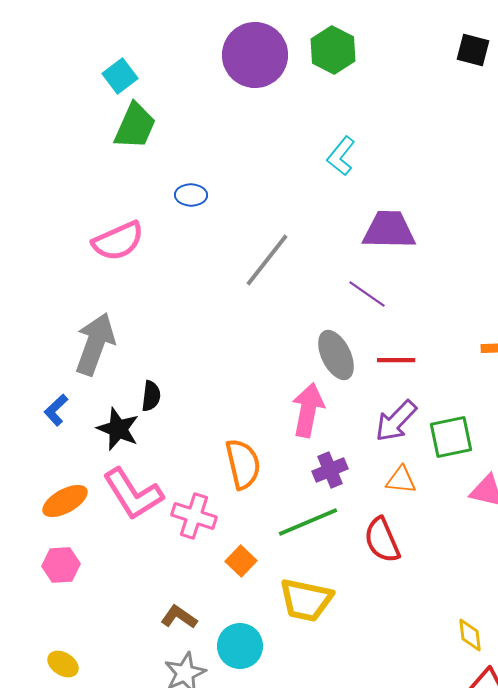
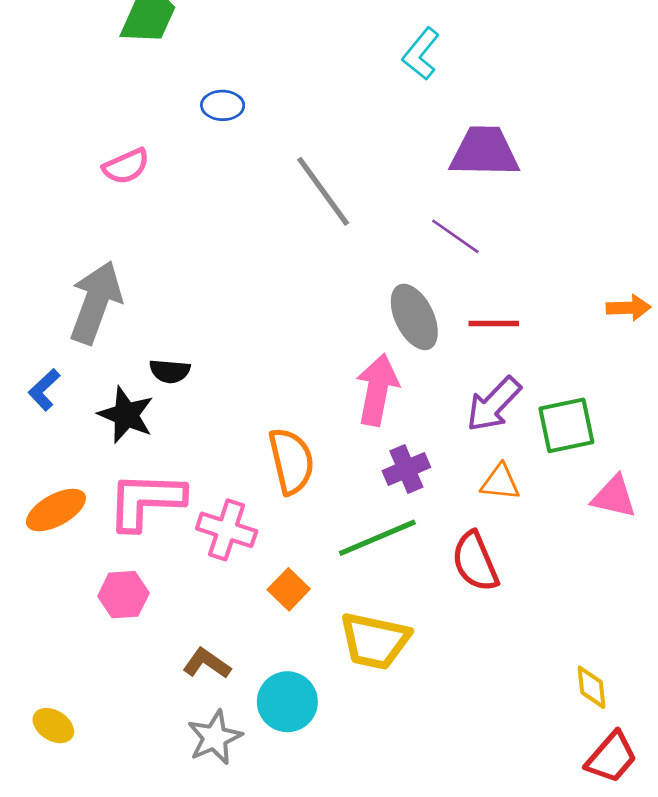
pink semicircle: (118, 241) -> (126, 166), size x0.7
gray line: (267, 260) -> (323, 191), turned -74
black semicircle: (151, 396) -> (170, 371), turned 88
pink L-shape: (133, 494) -> (146, 501), turned 124
pink hexagon: (61, 565) -> (123, 595), moved

